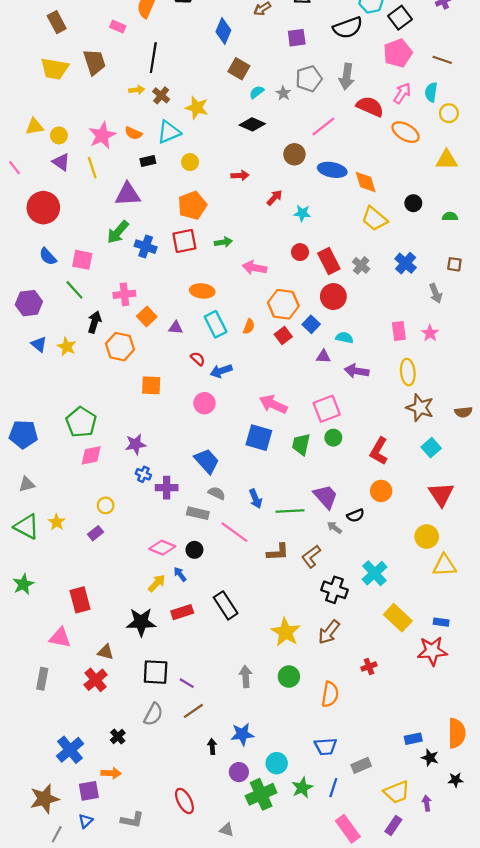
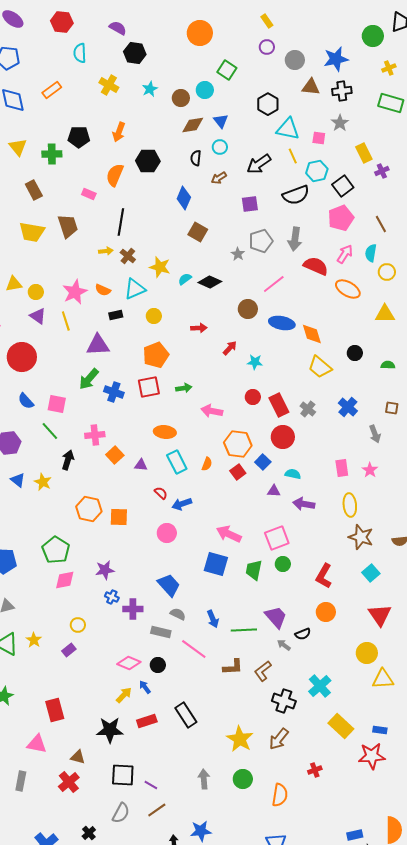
brown line: (442, 60) -> (381, 224), turned 42
cyan semicircle: (257, 92) -> (185, 279), moved
orange hexagon: (120, 347) -> (89, 509), moved

